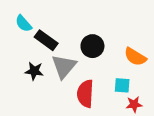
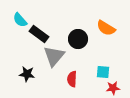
orange semicircle: (135, 57) -> (106, 28), moved
black star: (34, 71) -> (27, 74), moved
red semicircle: (85, 94) -> (72, 79), size x0.7

